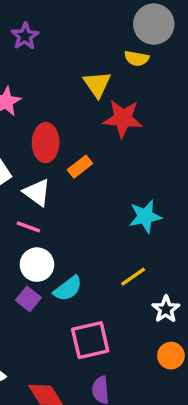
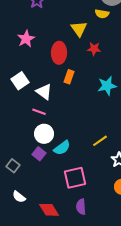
red star: (123, 119) -> (94, 49), size x0.6
red ellipse: (46, 143) -> (59, 53), moved
orange rectangle: (80, 167) -> (69, 77), turned -32
cyan star: (145, 216) -> (107, 86), moved

